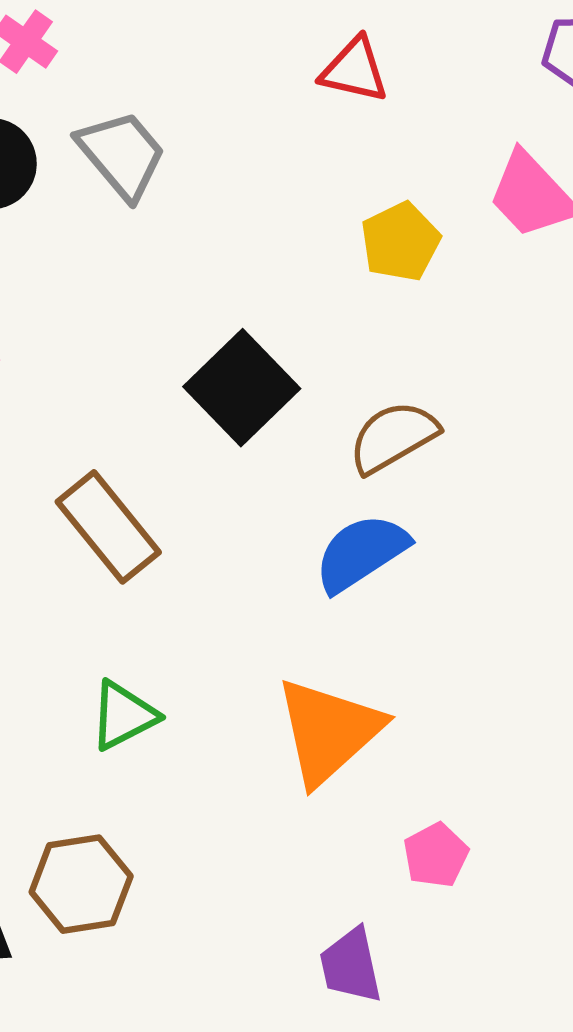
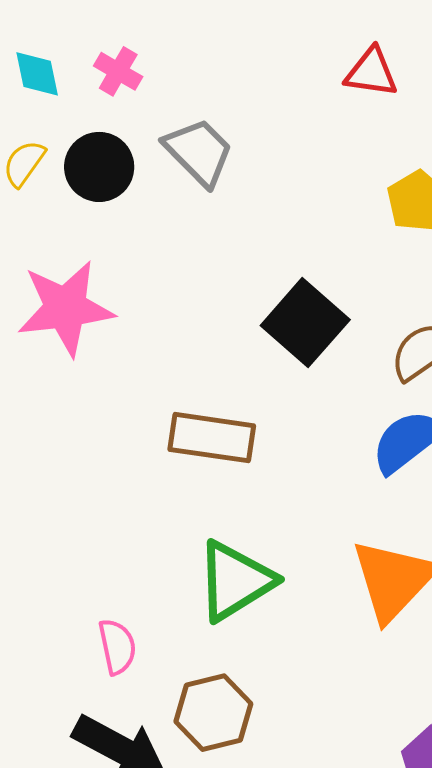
brown rectangle: (108, 527) -> (212, 438), turned -38
green triangle: (123, 715) -> (235, 581), size x1.5

